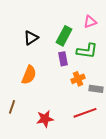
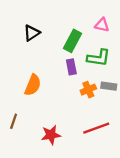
pink triangle: (90, 22) -> (102, 25), turned 32
black triangle: (31, 38) -> (32, 33), moved
gray rectangle: (96, 89) -> (109, 86), moved

